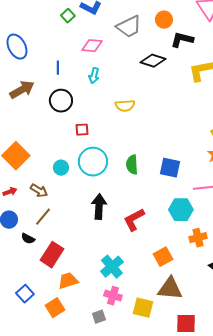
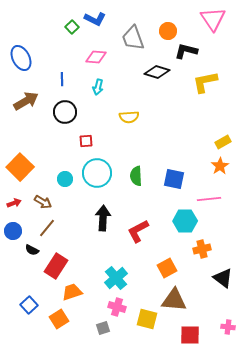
gray trapezoid: (129, 27) -> (133, 38), turned 96

